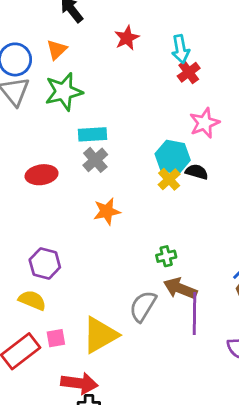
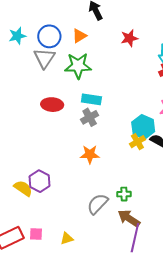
red ellipse: (42, 175) -> (52, 105), moved
yellow semicircle: (32, 300) -> (23, 188), moved
gray semicircle: (143, 306) -> (98, 204), moved
yellow triangle: (100, 335) -> (67, 238), size x0.5

